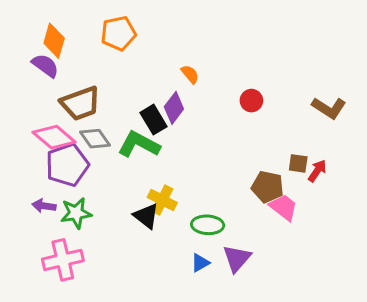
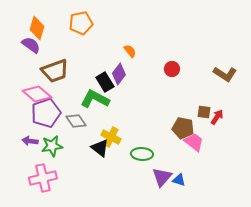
gray diamond: (95, 139) -> (76, 121), moved
blue triangle: (200, 263) -> (179, 180), moved, turned 48

